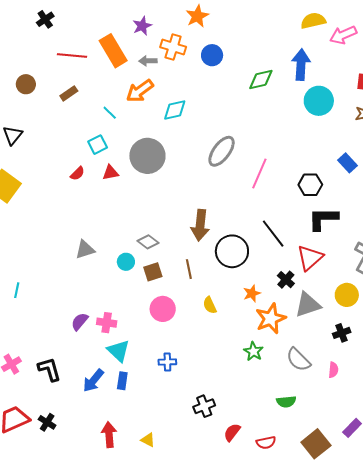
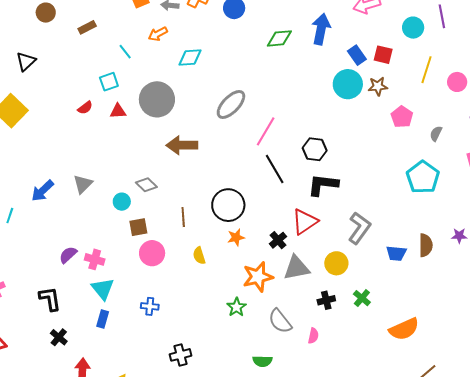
orange arrow: (140, 91) -> (158, 34), size x0.7
cyan circle: (319, 101) -> (348, 84), moved
blue rectangle: (347, 163) -> (357, 55), moved
brown arrow: (200, 225) -> (182, 145), moved, turned 76
black line: (273, 234) -> (275, 169), moved
gray triangle: (85, 250) -> (83, 184), turned -35
brown square: (153, 272) -> (138, 227), moved
orange star: (252, 293) -> (236, 237), moved
black L-shape: (49, 369) -> (50, 299), moved
blue arrow: (93, 381) -> (43, 191), moved
black cross: (47, 422) -> (59, 337), moved

